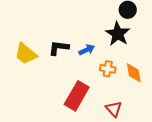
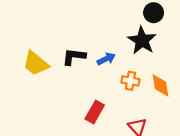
red rectangle: (77, 96) -> (95, 112), size x0.7

